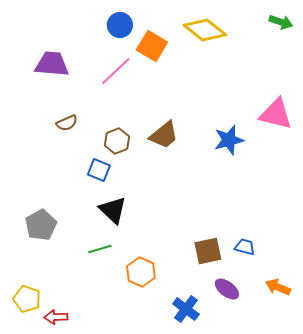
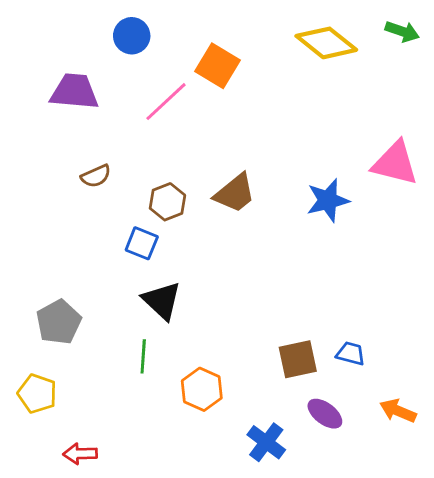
blue circle: (120, 25) -> (132, 36), moved
yellow diamond: (205, 30) -> (326, 43), moved
green line: (100, 249) -> (143, 356), turned -70
yellow pentagon: (27, 299) -> (37, 394), moved

